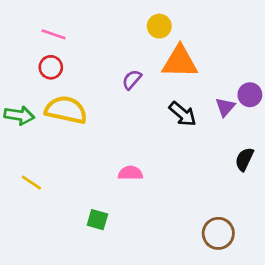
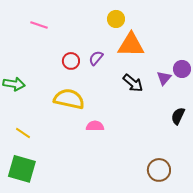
red circle: (51, 67) -> (71, 61), moved
yellow semicircle: (66, 110) -> (69, 99), moved
green square: (97, 220) -> (22, 169), moved, size x1.8

